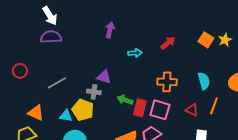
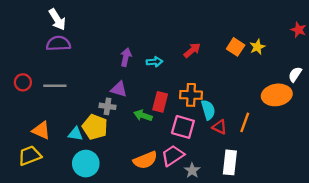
purple arrow: (110, 30) -> (126, 57), moved
cyan semicircle: (204, 81) -> (208, 110), moved
gray line: (57, 83) -> (55, 86), moved, turned 30
red rectangle: (140, 108) -> (160, 102), moved

